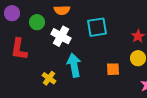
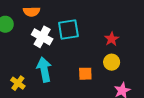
white cross: (61, 36) -> (42, 37), moved

